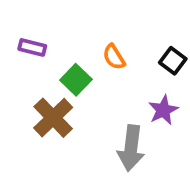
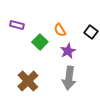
purple star: (163, 110) -> (68, 51), moved
brown cross: (53, 118) -> (28, 81), moved

